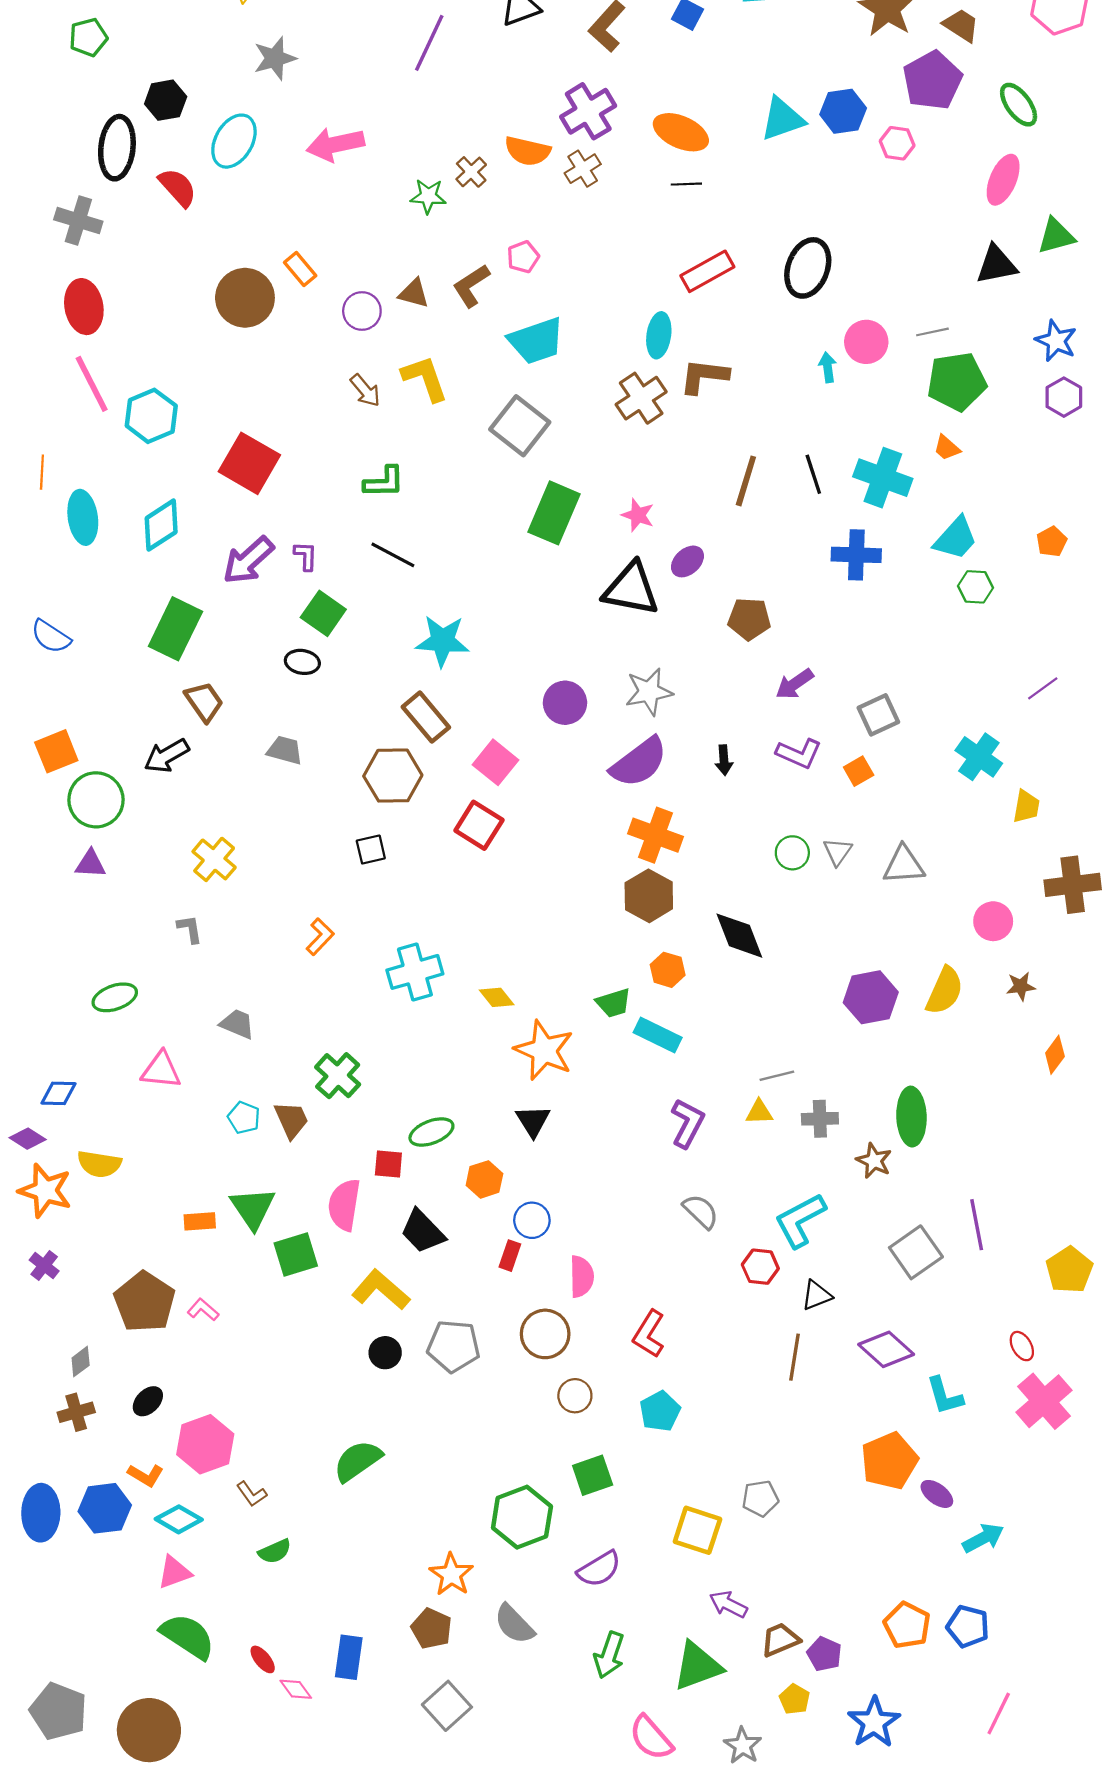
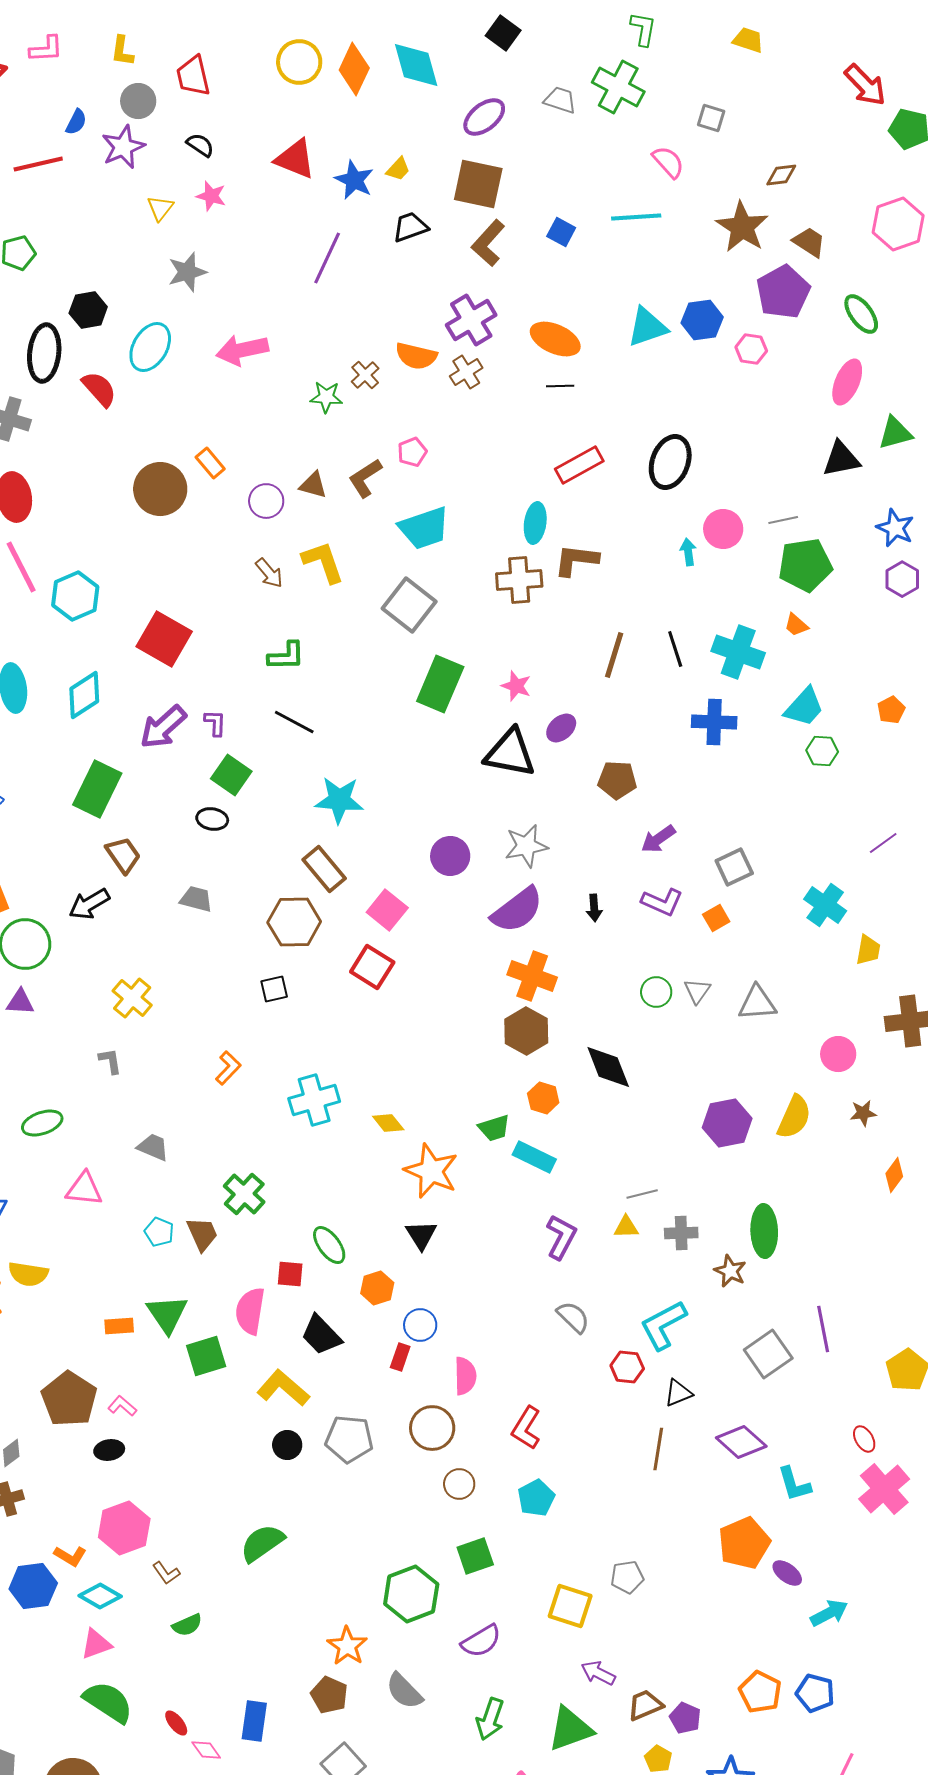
brown cross: (641, 398) -> (519, 580), turned 30
green ellipse: (431, 1132) -> (329, 1245), turned 75
black ellipse: (148, 1401) -> (109, 1450), moved, turned 36

